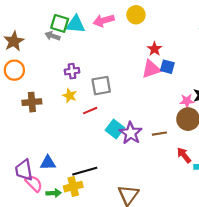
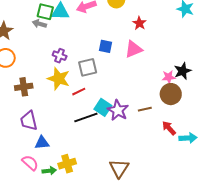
red star: (154, 49) -> (139, 23), moved
blue square: (167, 67) -> (105, 46), moved
purple cross: (72, 71) -> (60, 56), turned 32
yellow star: (70, 96) -> (59, 79), size x1.6
purple trapezoid: (24, 170) -> (29, 121), moved
black line: (85, 171) -> (86, 117), moved

